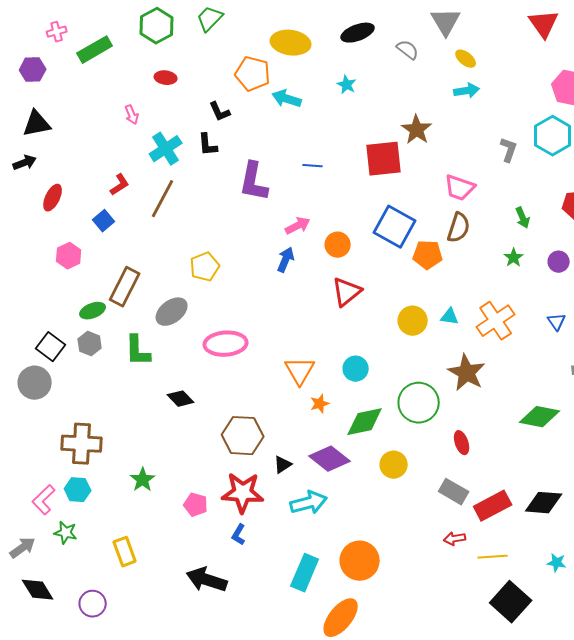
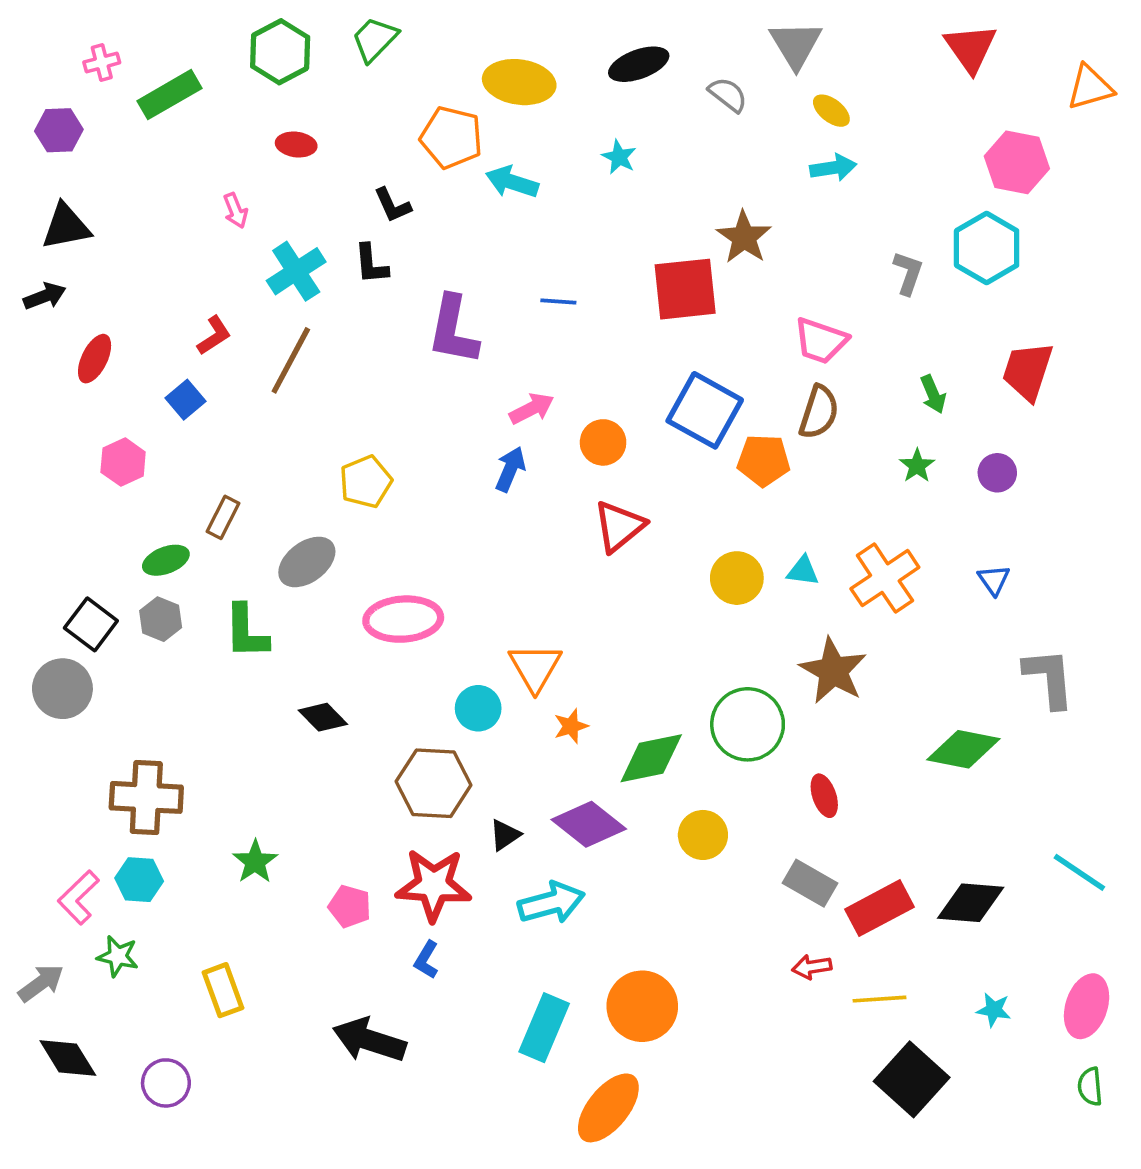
brown rectangle: (125, 287) -> (223, 517), size x0.6
cyan circle: (356, 369) -> (478, 708), moved

